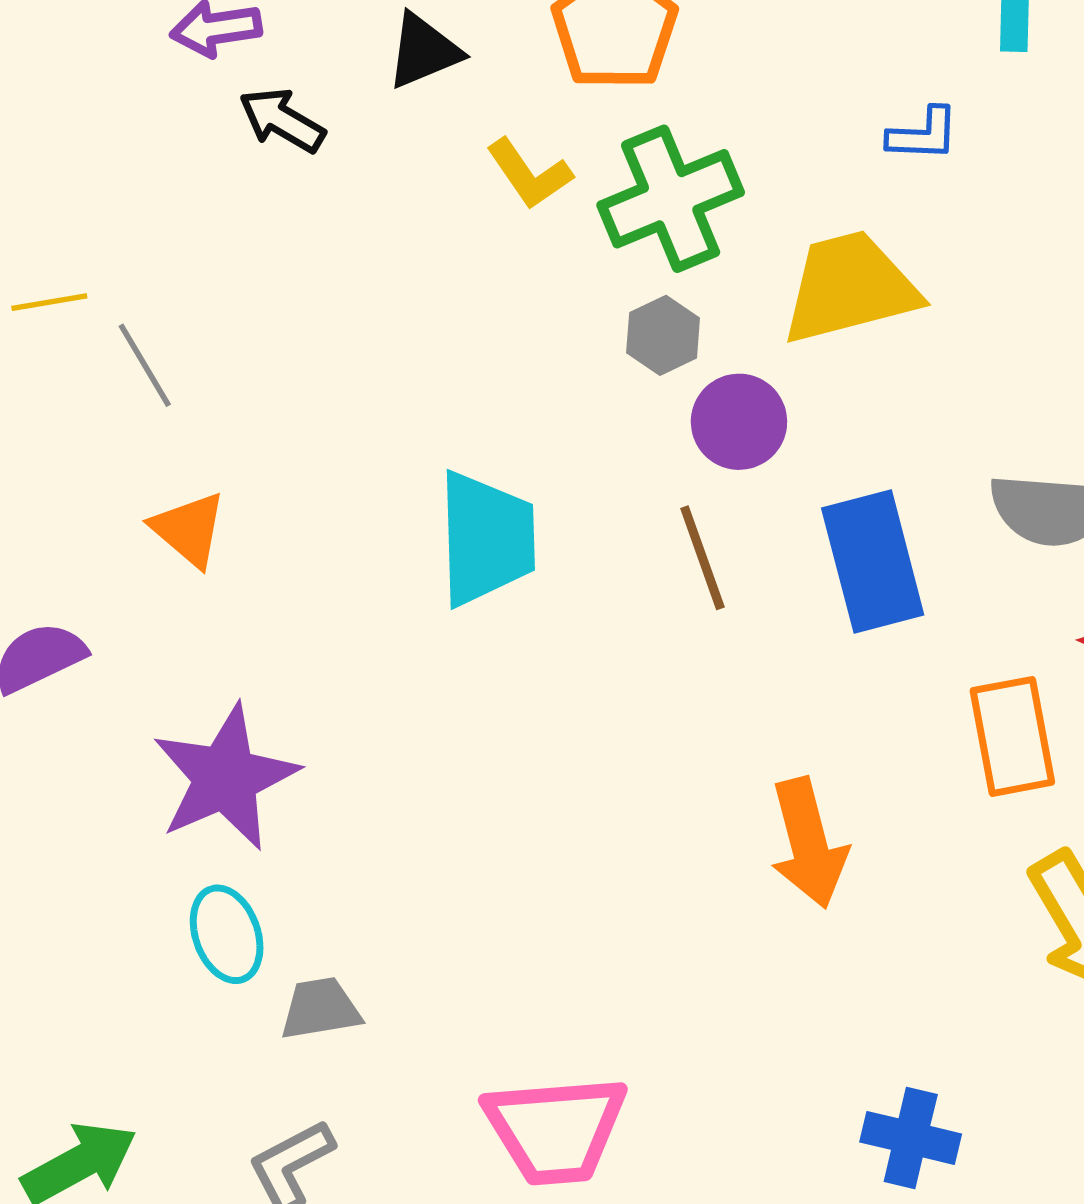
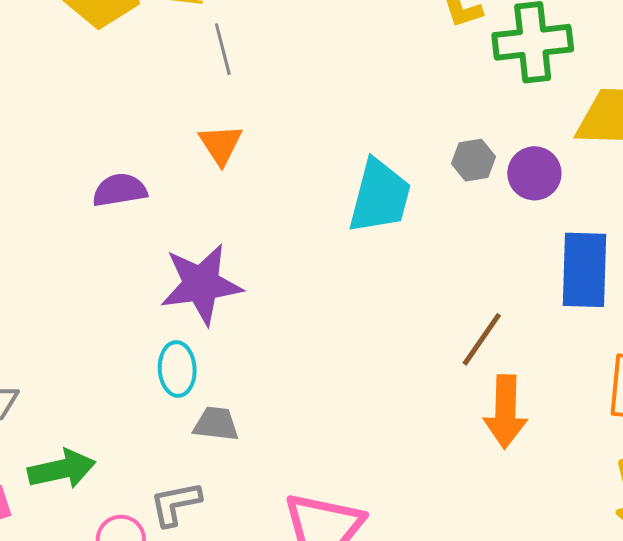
gray hexagon: (663, 335) -> (474, 160), moved
brown line: (702, 558) -> (482, 339), moved, turned 38

